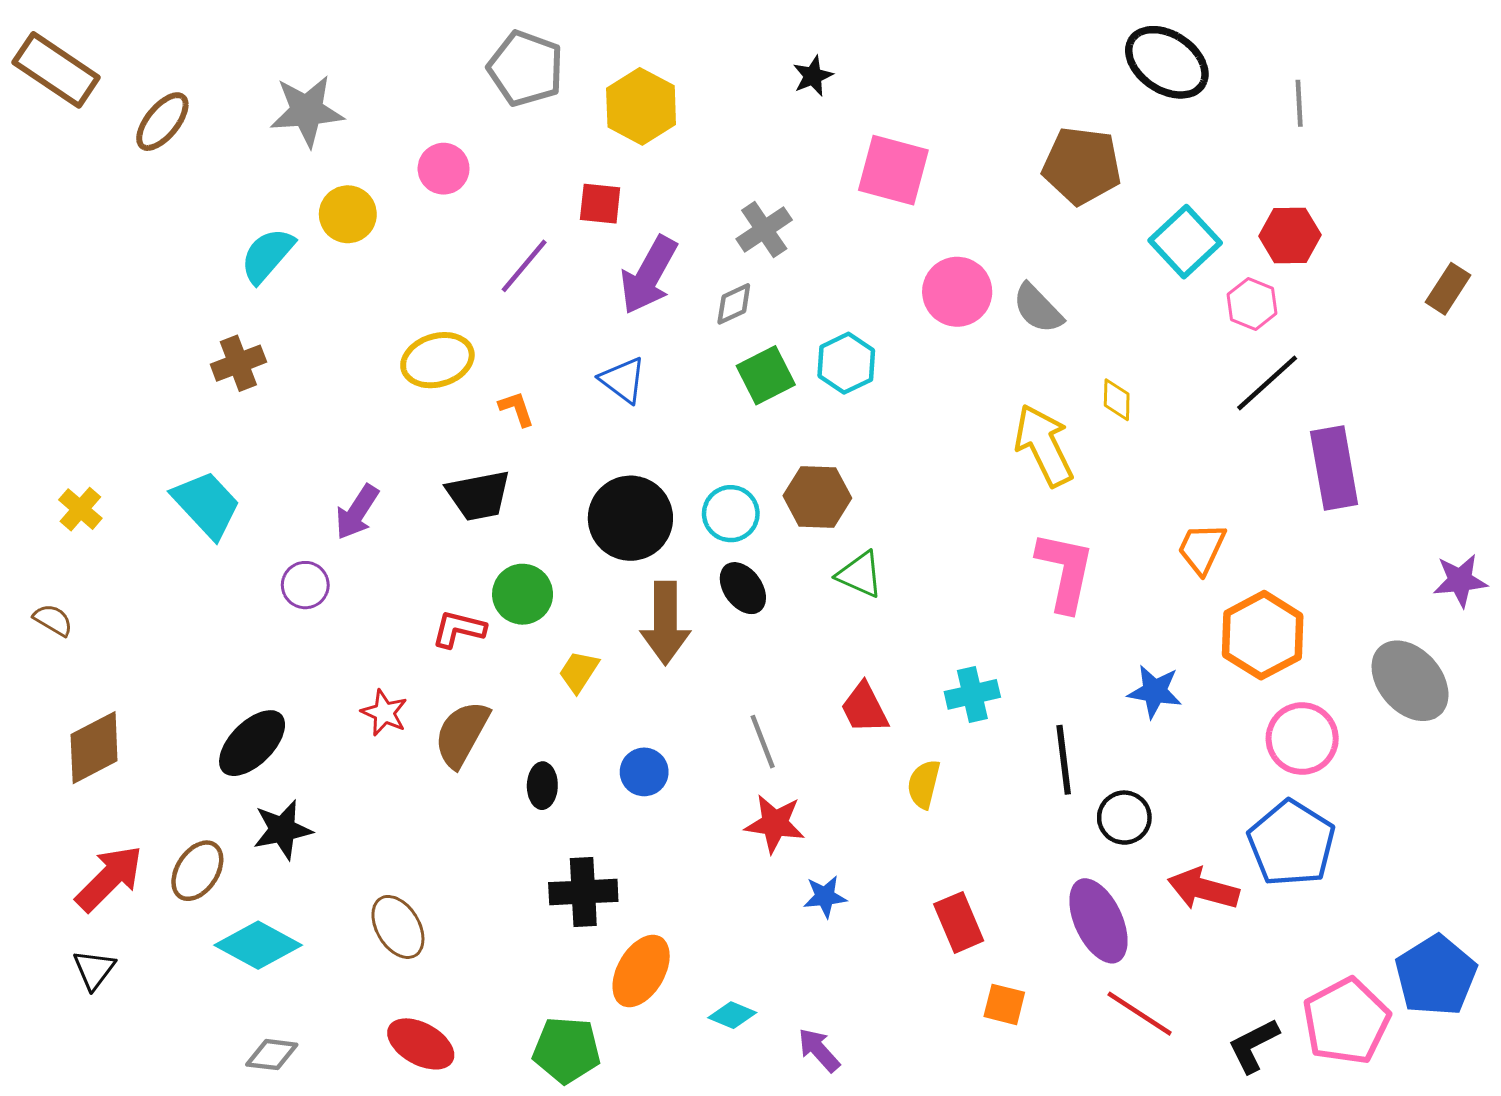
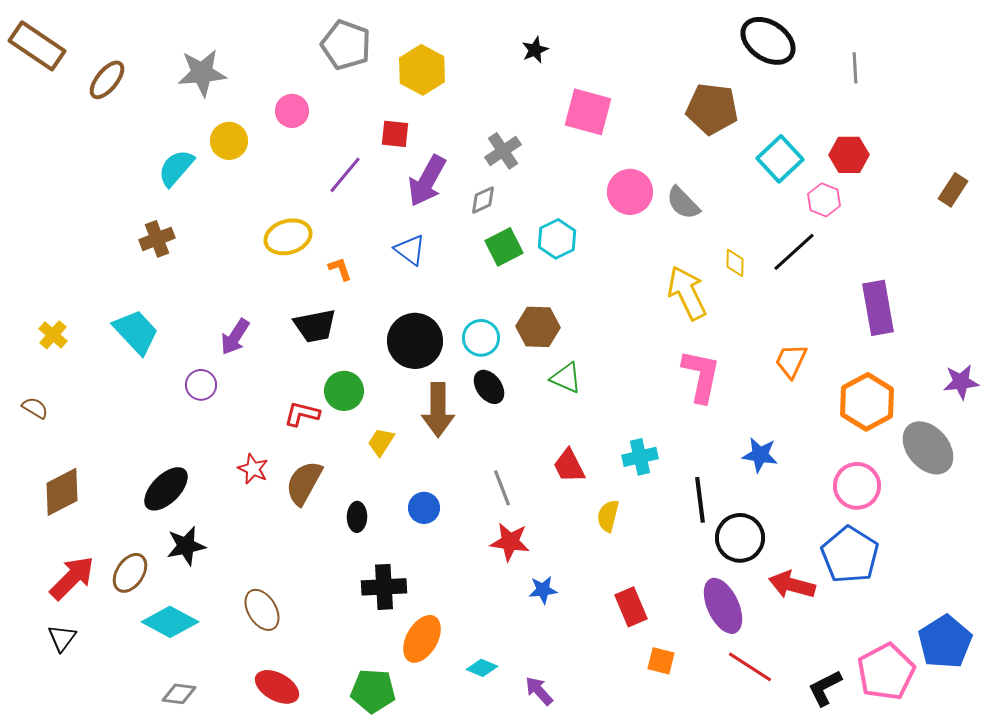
black line: (1267, 383) -> (794, 252), moved
orange hexagon: (1263, 635) -> (867, 402), moved
black circle: (1124, 818) -> (740, 538), size x1.4

